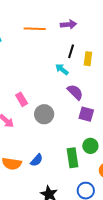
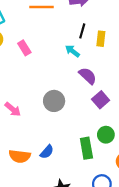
pink rectangle: (22, 99) -> (24, 48), moved
purple square: (86, 114) -> (101, 100), turned 35

